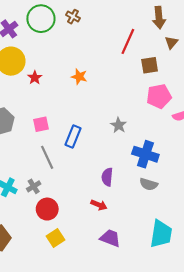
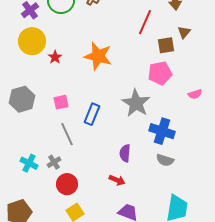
brown triangle: (171, 42) -> (184, 32), moved
orange star: (79, 77) -> (98, 56), size x1.8
pink pentagon: (159, 96) -> (160, 73), moved
gray star: (119, 125) -> (136, 103), size x1.8

